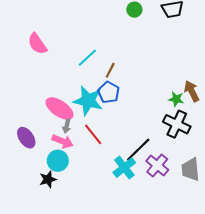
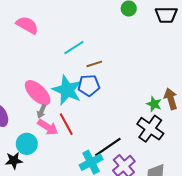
pink semicircle: (37, 44) -> (27, 25), turned 145
brown line: (110, 70) -> (94, 64), turned 35
blue pentagon: (109, 92) -> (89, 85), turned 30
pink arrow: (63, 141) -> (48, 127), moved

